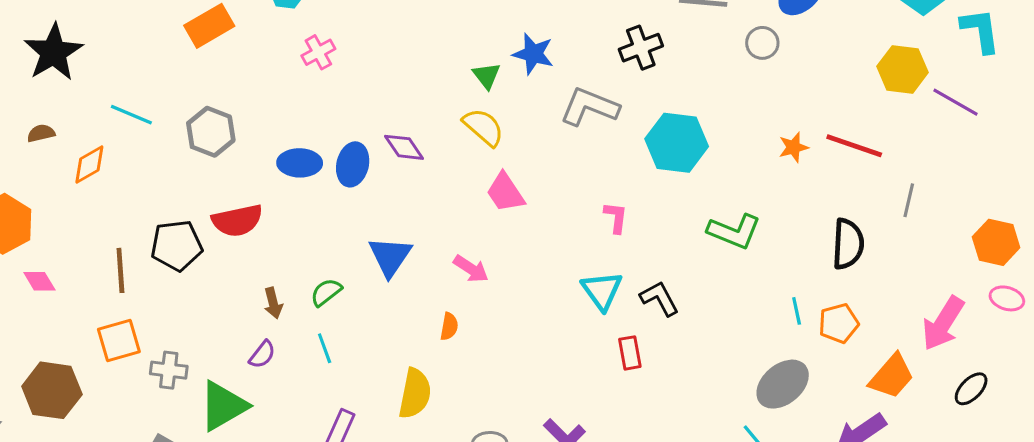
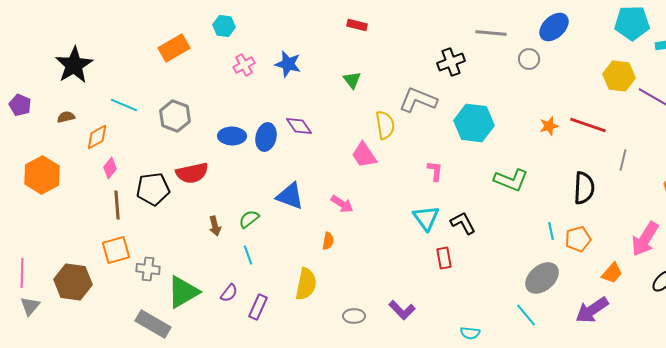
blue star: (533, 54) -> (288, 64), moved
yellow semicircle: (483, 127) -> (385, 125), moved, turned 40
blue triangle: (390, 256) -> (290, 196), turned -44
pink diamond: (39, 281) -> (110, 168), moved, turned 70
purple semicircle: (262, 355) -> (229, 293), moved
orange trapezoid: (892, 376) -> (612, 273), size x0.7

